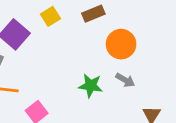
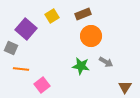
orange circle: (121, 44) -> (91, 36), moved

